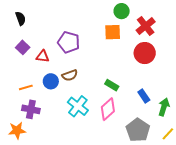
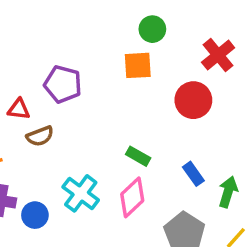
red cross: (146, 26) -> (218, 55), moved
brown semicircle: (70, 75) -> (40, 136), moved
blue circle: (51, 81) -> (35, 215), moved

